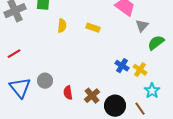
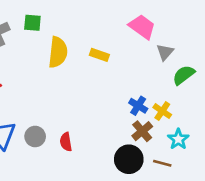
yellow semicircle: (62, 26) -> (58, 52), size x1.6
gray circle: (45, 81) -> (35, 136), moved
brown cross: (92, 96) -> (142, 131), moved
brown line: (140, 109) -> (162, 163), turned -40

